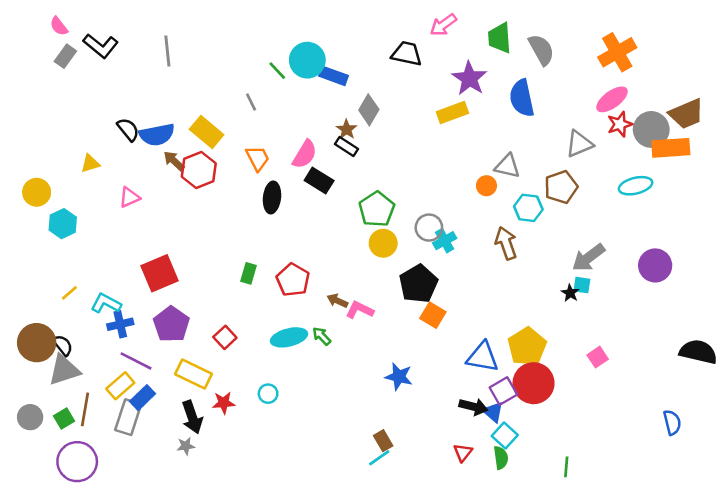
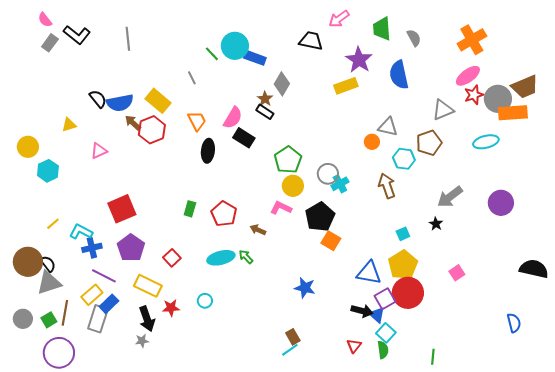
gray semicircle: (541, 50) -> (414, 38), size x0.7
cyan square: (582, 285) -> (403, 234), moved, turned -32
pink L-shape: (360, 310) -> (281, 208), moved

